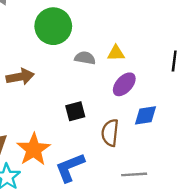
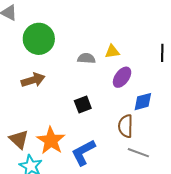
green circle: (53, 26) -> (39, 39), moved
brown semicircle: (110, 133) -> (126, 126), moved
gray line: (134, 174) -> (138, 153), turned 30

